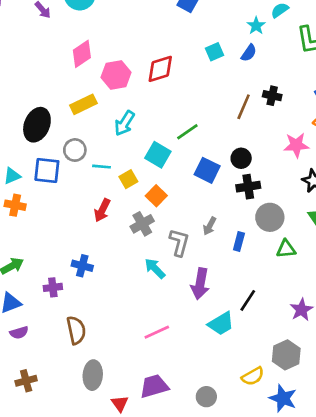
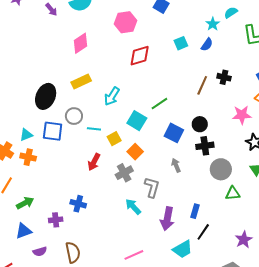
pink hexagon: (116, 75) -> (126, 22), moved
gray arrow: (210, 226) -> (176, 165), moved, turned 128
blue rectangle: (239, 242) -> (195, 211), moved
purple semicircle: (19, 333) -> (40, 252), moved

